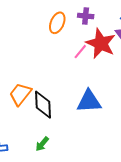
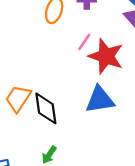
red star: (101, 43) -> (106, 56), moved

